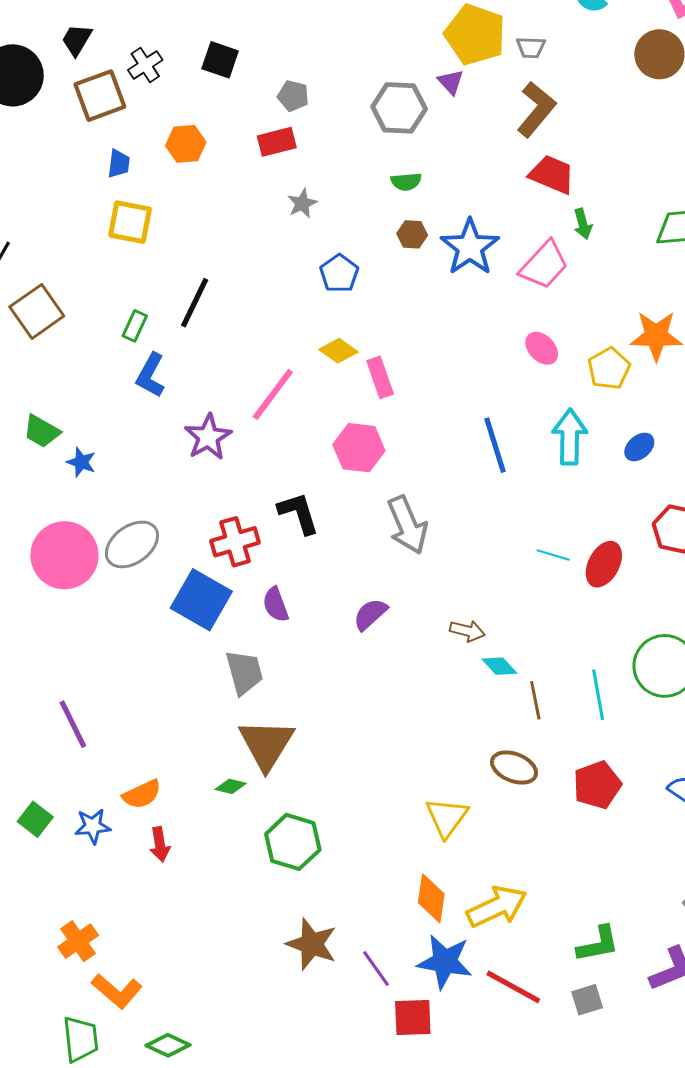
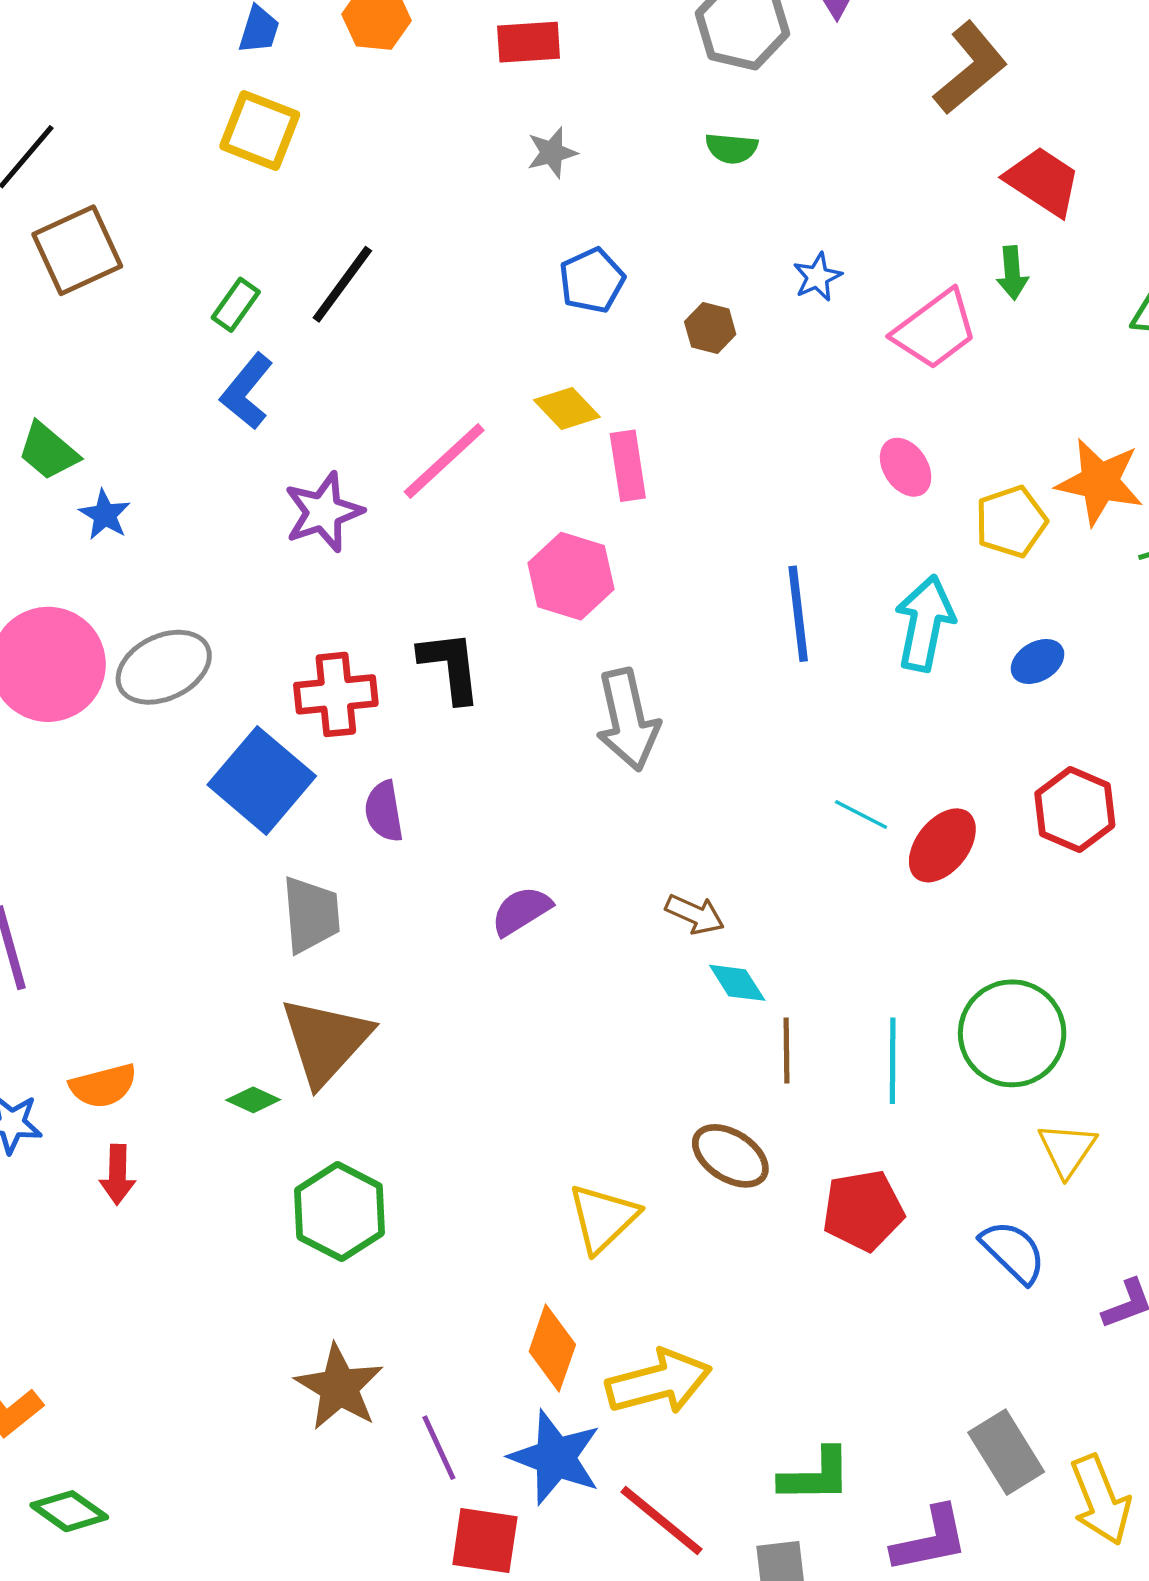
red trapezoid: (552, 174) -> (1043, 181), moved
brown hexagon: (412, 234) -> (710, 328), moved
blue star: (470, 247) -> (817, 277), size x0.5
purple semicircle: (370, 614) -> (521, 911), moved

